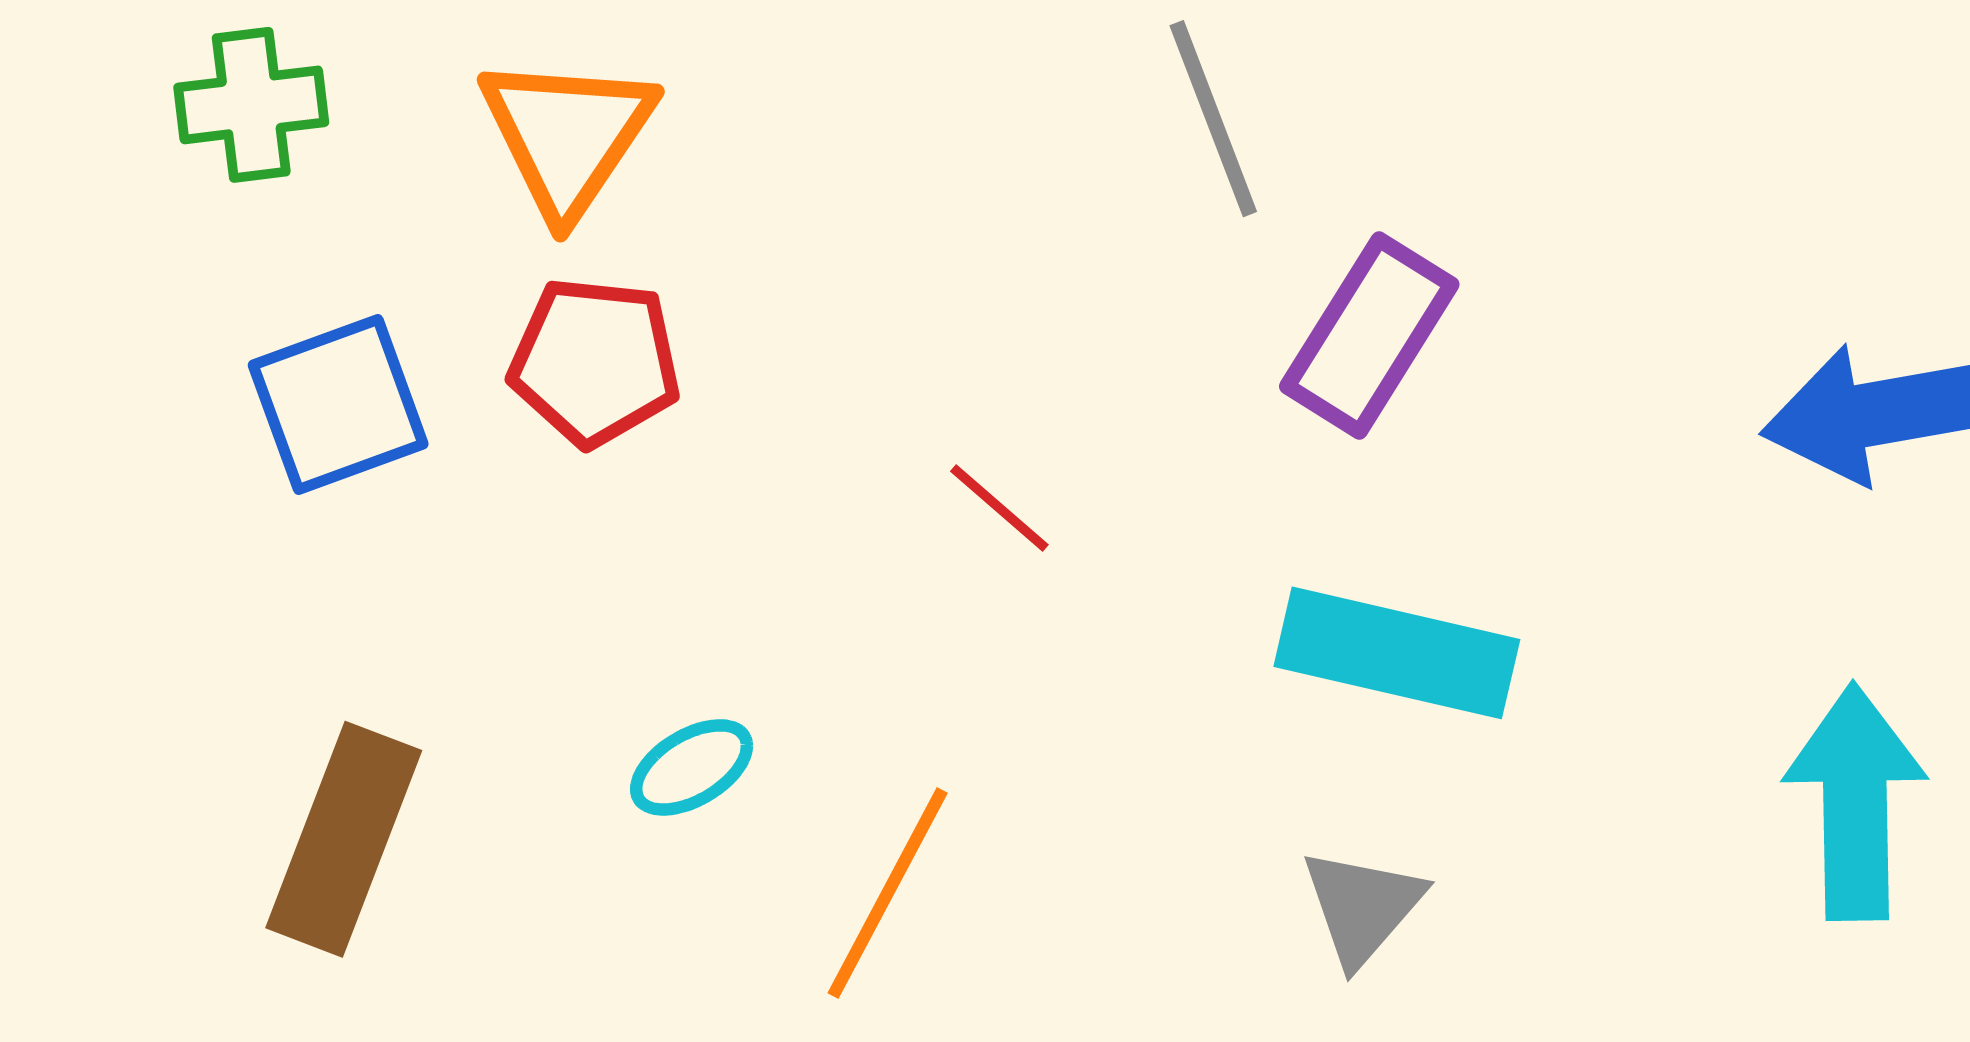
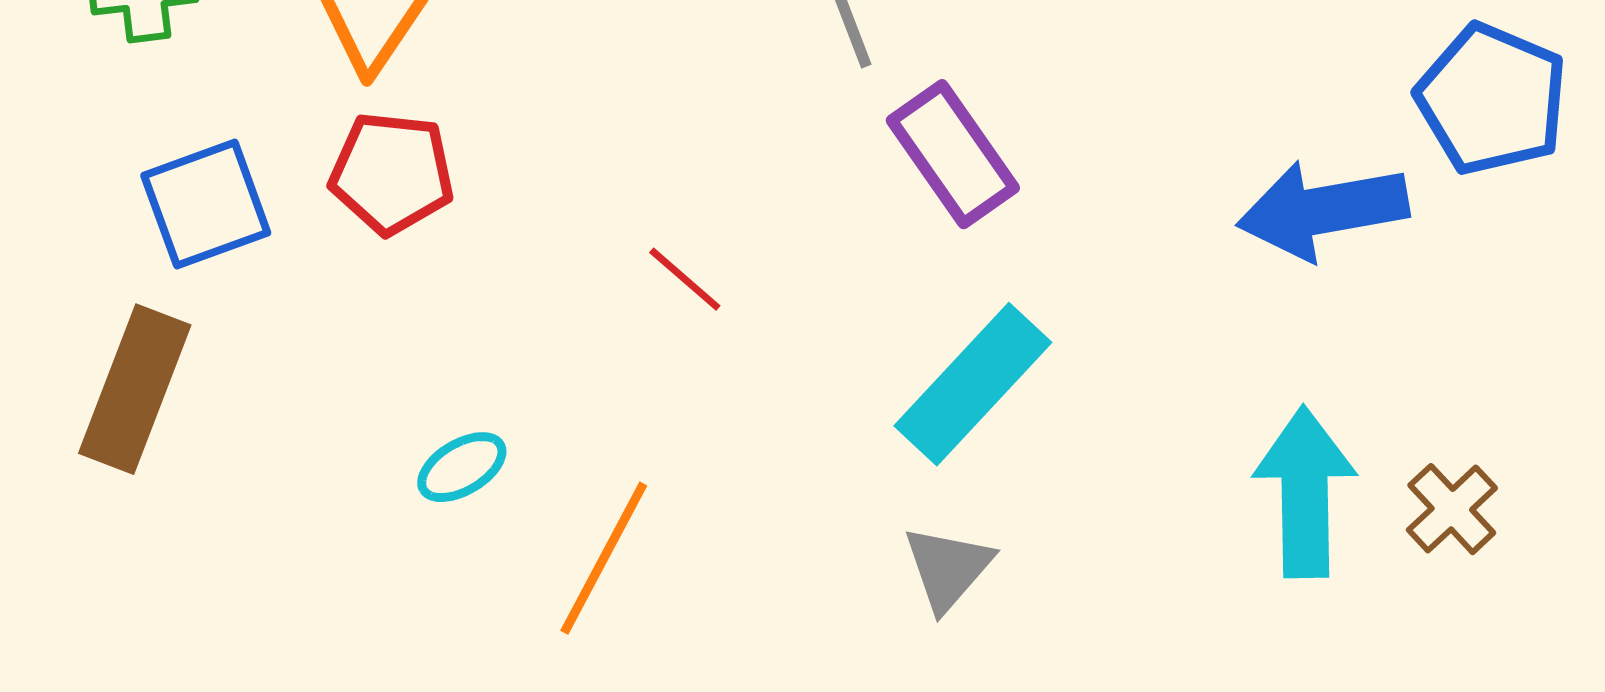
purple rectangle: (1369, 335) -> (953, 154), turned -67
cyan rectangle: (1397, 653) -> (973, 384), turned -60
brown rectangle: (344, 839) -> (135, 389), moved

